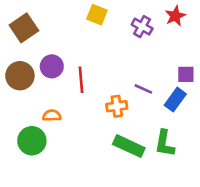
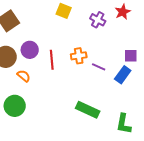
orange cross: (117, 106) -> (79, 56), moved
orange semicircle: (52, 116) -> (24, 76), moved, turned 40
green L-shape: (165, 143) -> (124, 124), moved

